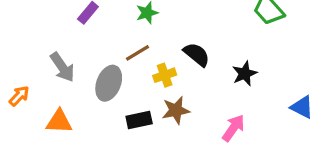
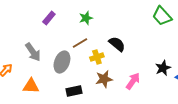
black star: (245, 74) -> (163, 68), moved
black rectangle: (139, 120) -> (74, 91), moved
pink arrow: (233, 128) -> (133, 81), moved

